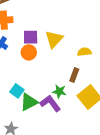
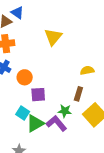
purple square: (31, 37) -> (38, 95), moved
yellow triangle: (54, 39) -> (53, 37), moved
orange circle: (29, 52) -> (25, 77), moved

